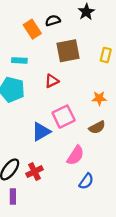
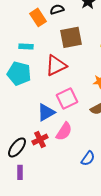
red triangle: (52, 81) -> (56, 65), size x1.6
pink semicircle: (75, 155) -> (64, 131), moved
red cross: (34, 172) -> (40, 139), moved

